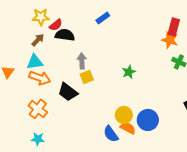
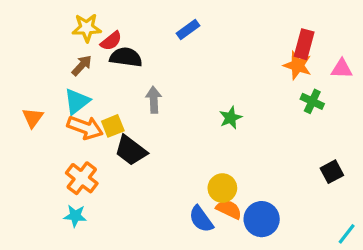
cyan triangle: (35, 62) -> (77, 101), turned -30
yellow square: (87, 77) -> (113, 126), moved
blue circle: (148, 120) -> (262, 219), moved
cyan star: (38, 139) -> (75, 216), moved

